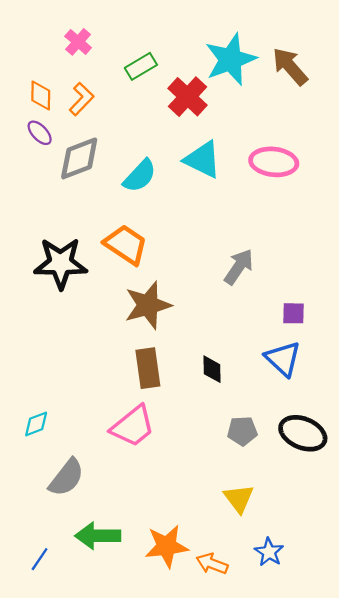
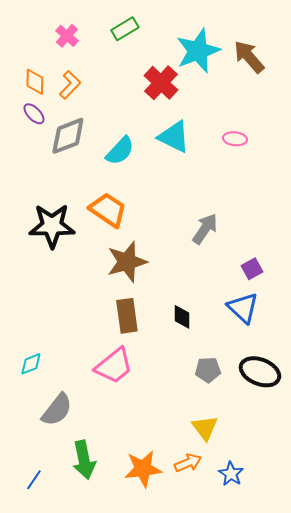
green rectangle: (141, 66) -> (125, 29), moved
pink ellipse: (274, 162) -> (235, 139), size x0.6
purple square: (294, 313) -> (252, 269), turned -30
green arrow: (98, 536) -> (84, 460), turned -102
orange arrow: (212, 564) -> (188, 463), moved, turned 136

